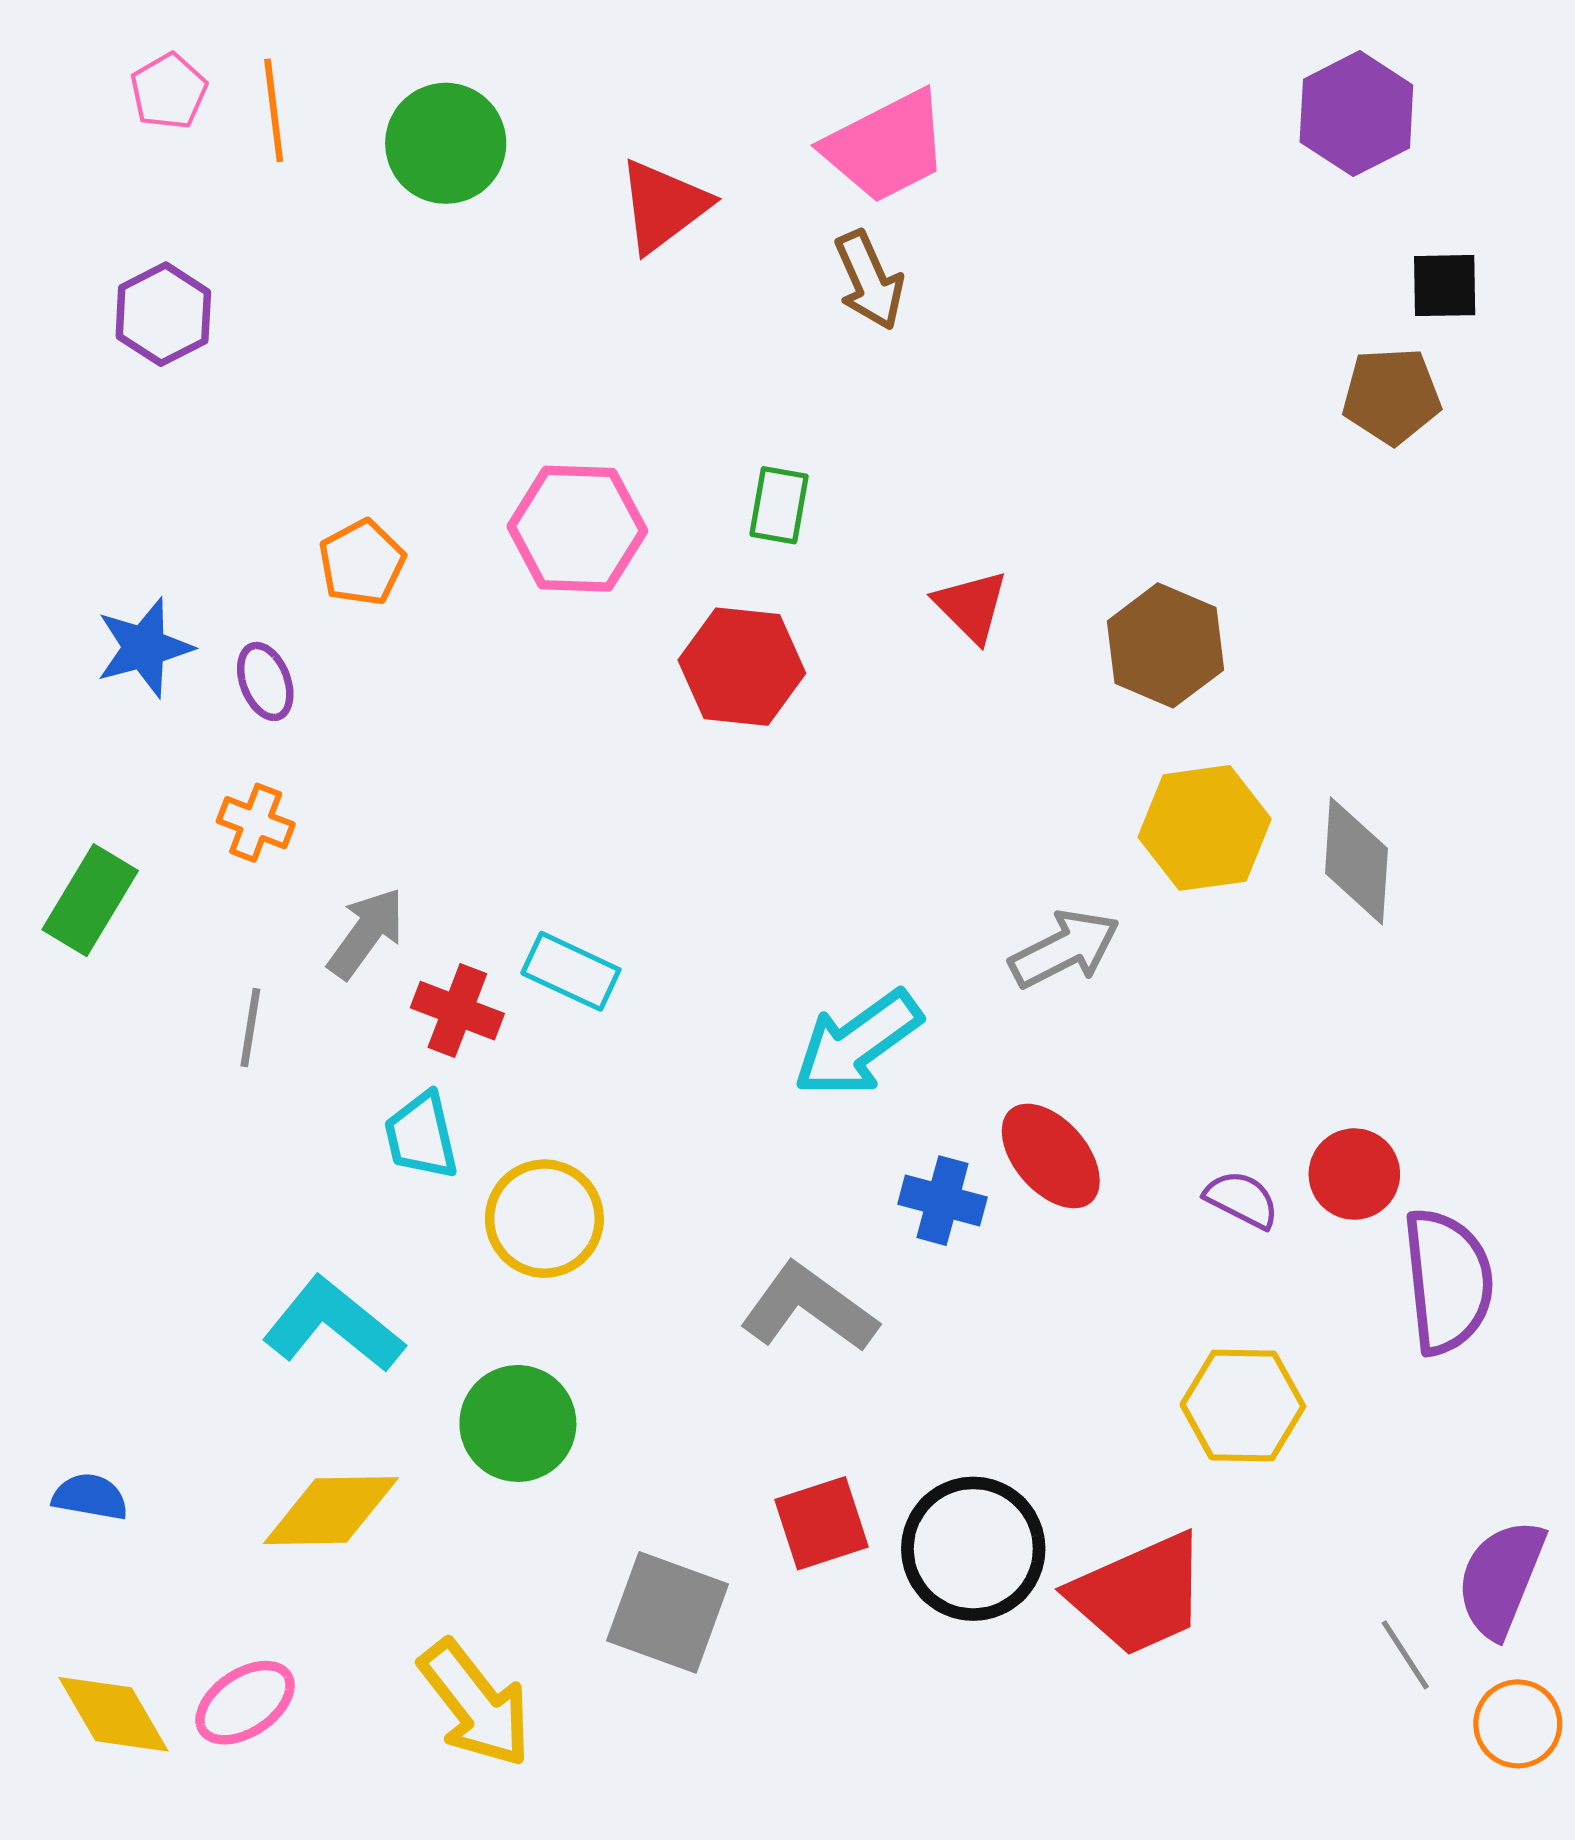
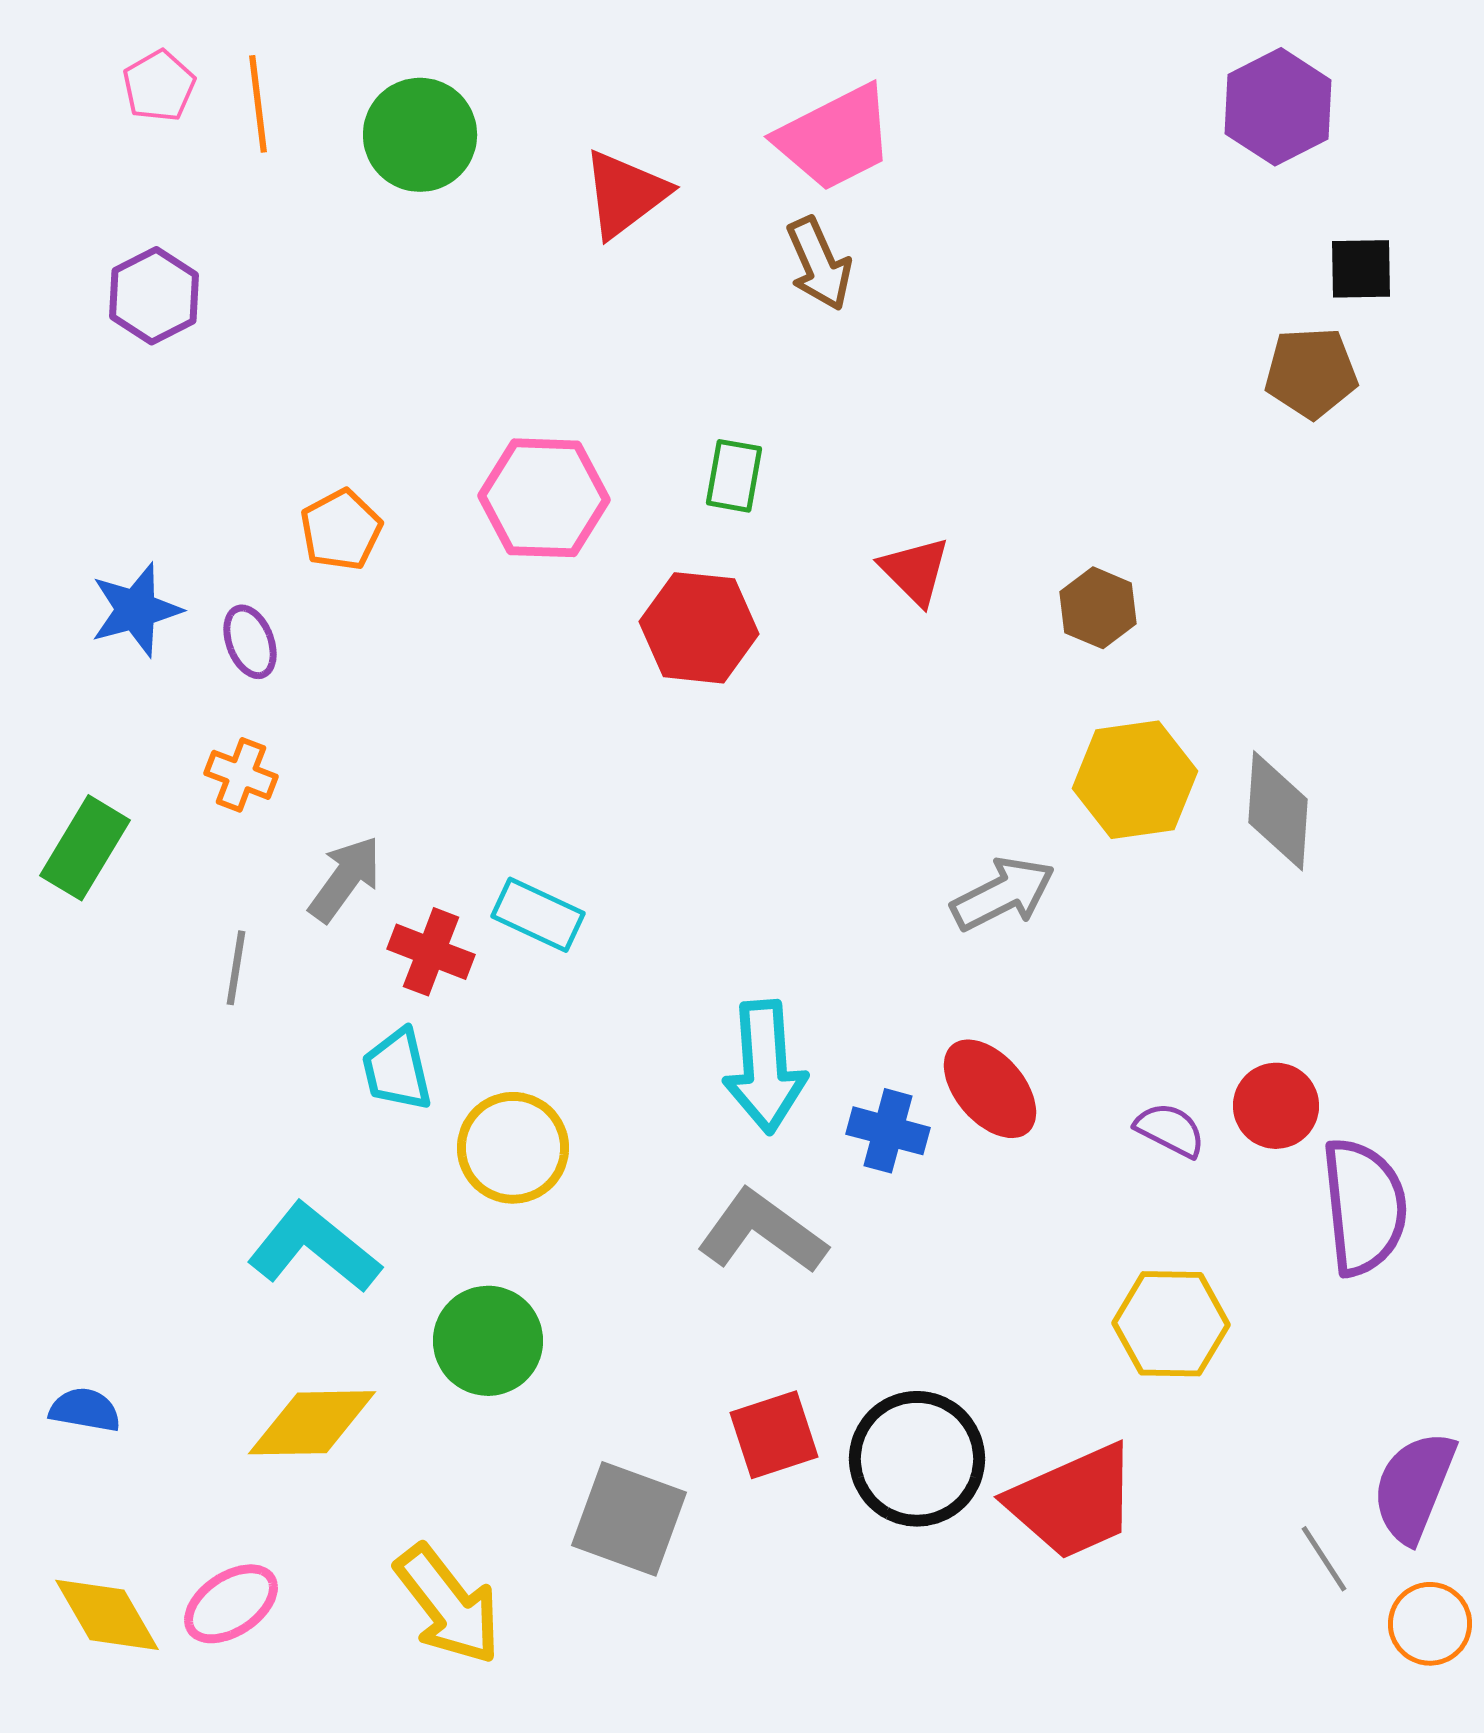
brown hexagon: (1165, 645) -> (1098, 608), size x0.7
cyan arrow: (858, 1043) -> (765, 1067), moved, turned -58

